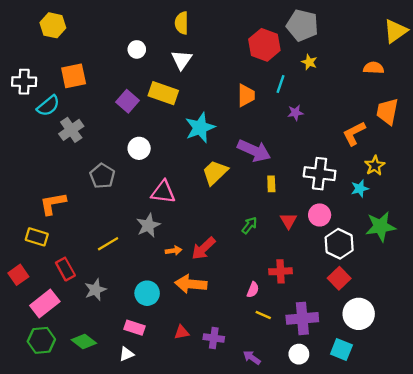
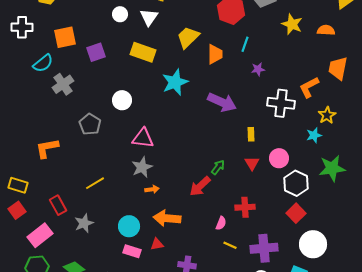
white triangle: (182, 60) -> (149, 17), moved
yellow star: (309, 62) -> (292, 24), moved, size x1.5
white cross: (24, 82) -> (22, 27), moved
purple square: (128, 101) -> (96, 52), moved, turned 30
yellow trapezoid: (215, 172) -> (188, 37), moved
white cross: (320, 174) -> (281, 103), moved
yellow rectangle: (271, 184) -> (251, 134), moved
gray star: (148, 225) -> (142, 167), moved
yellow rectangle: (37, 237) -> (18, 185), moved
red arrow: (203, 248) -> (200, 186), moved
pink rectangle: (134, 328) -> (132, 251), moved
red triangle: (182, 332) -> (157, 244), moved

